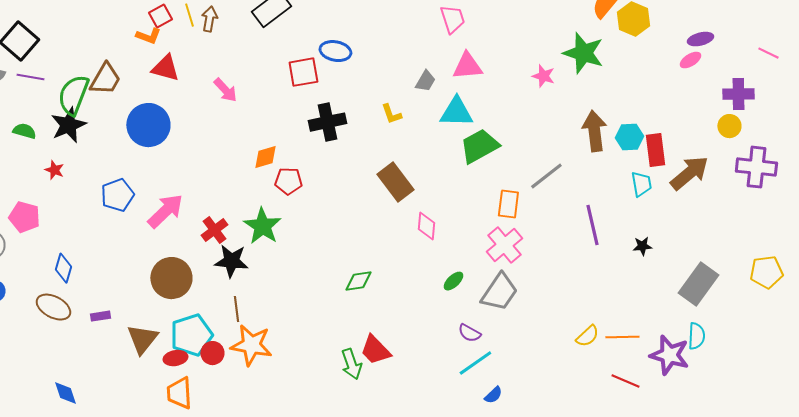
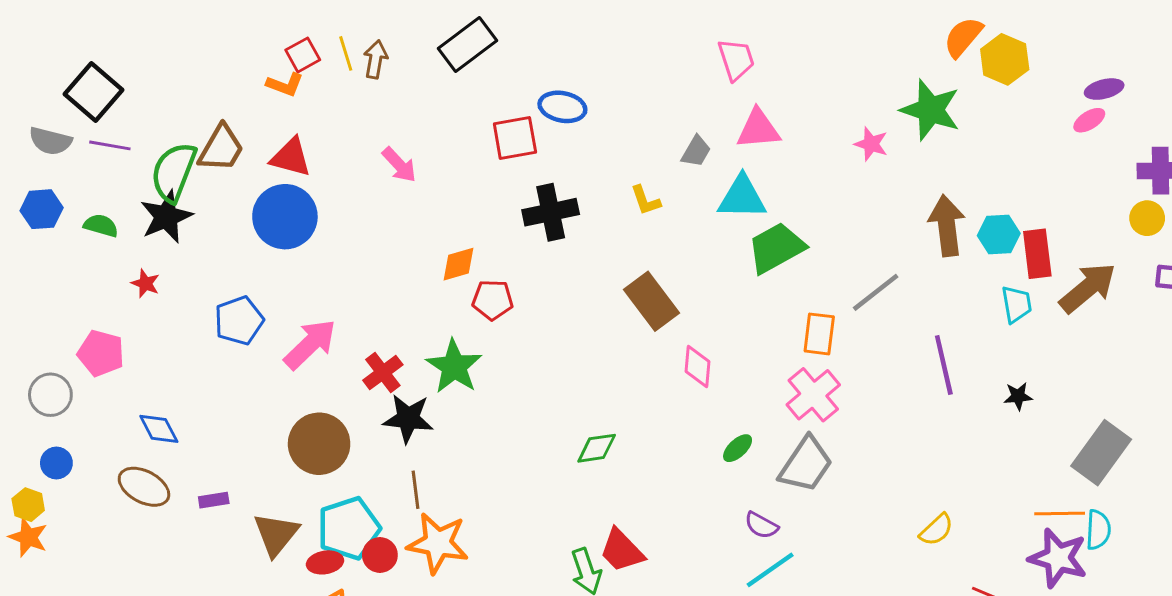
red triangle: (165, 68) -> (291, 157), moved
blue diamond: (63, 268) -> (159, 429), turned -44
orange line: (622, 337) -> (1060, 513), moved

